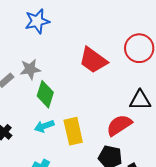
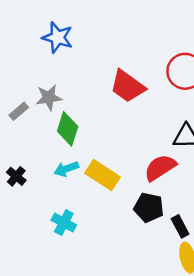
blue star: (37, 21) -> (58, 38), turned 30
yellow rectangle: (73, 131) -> (103, 175), turned -44

